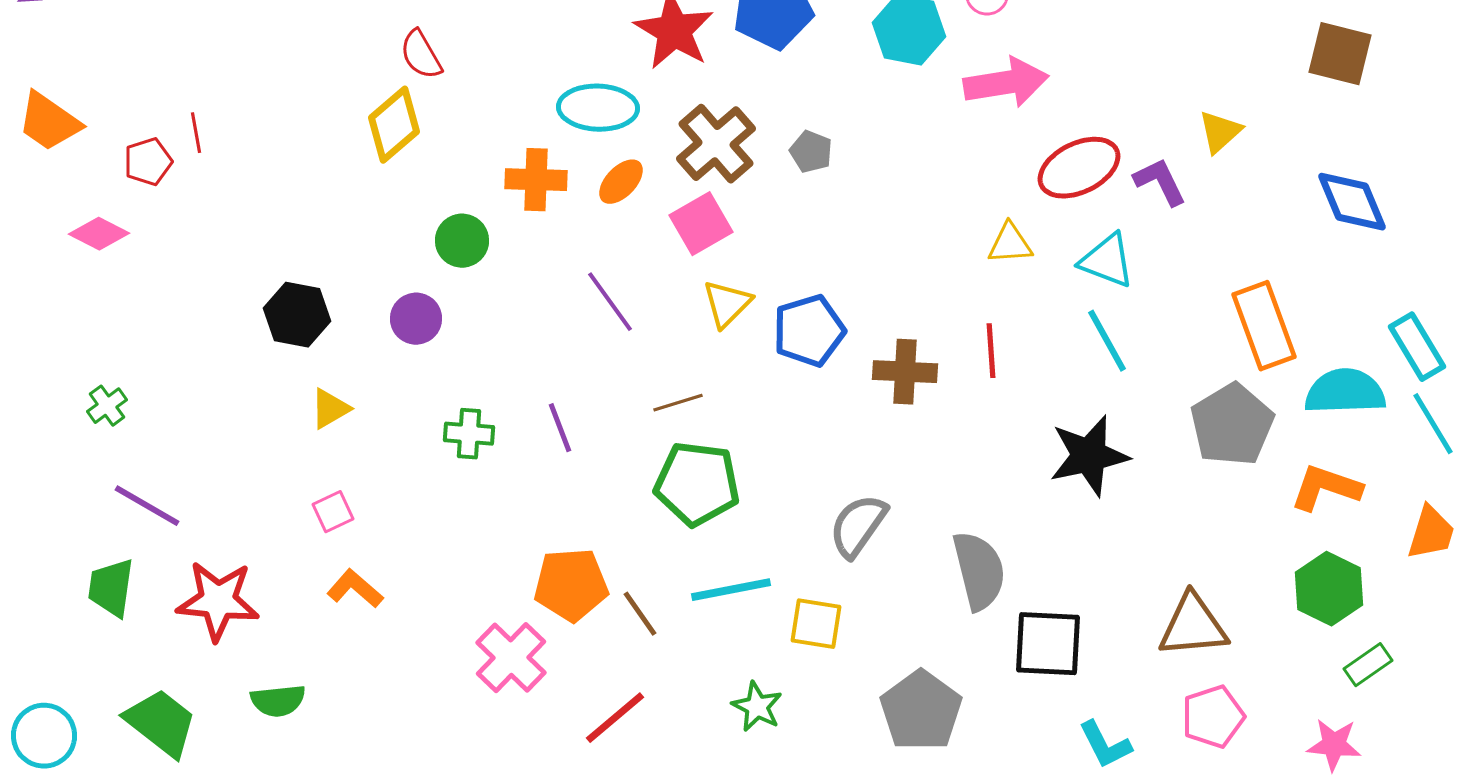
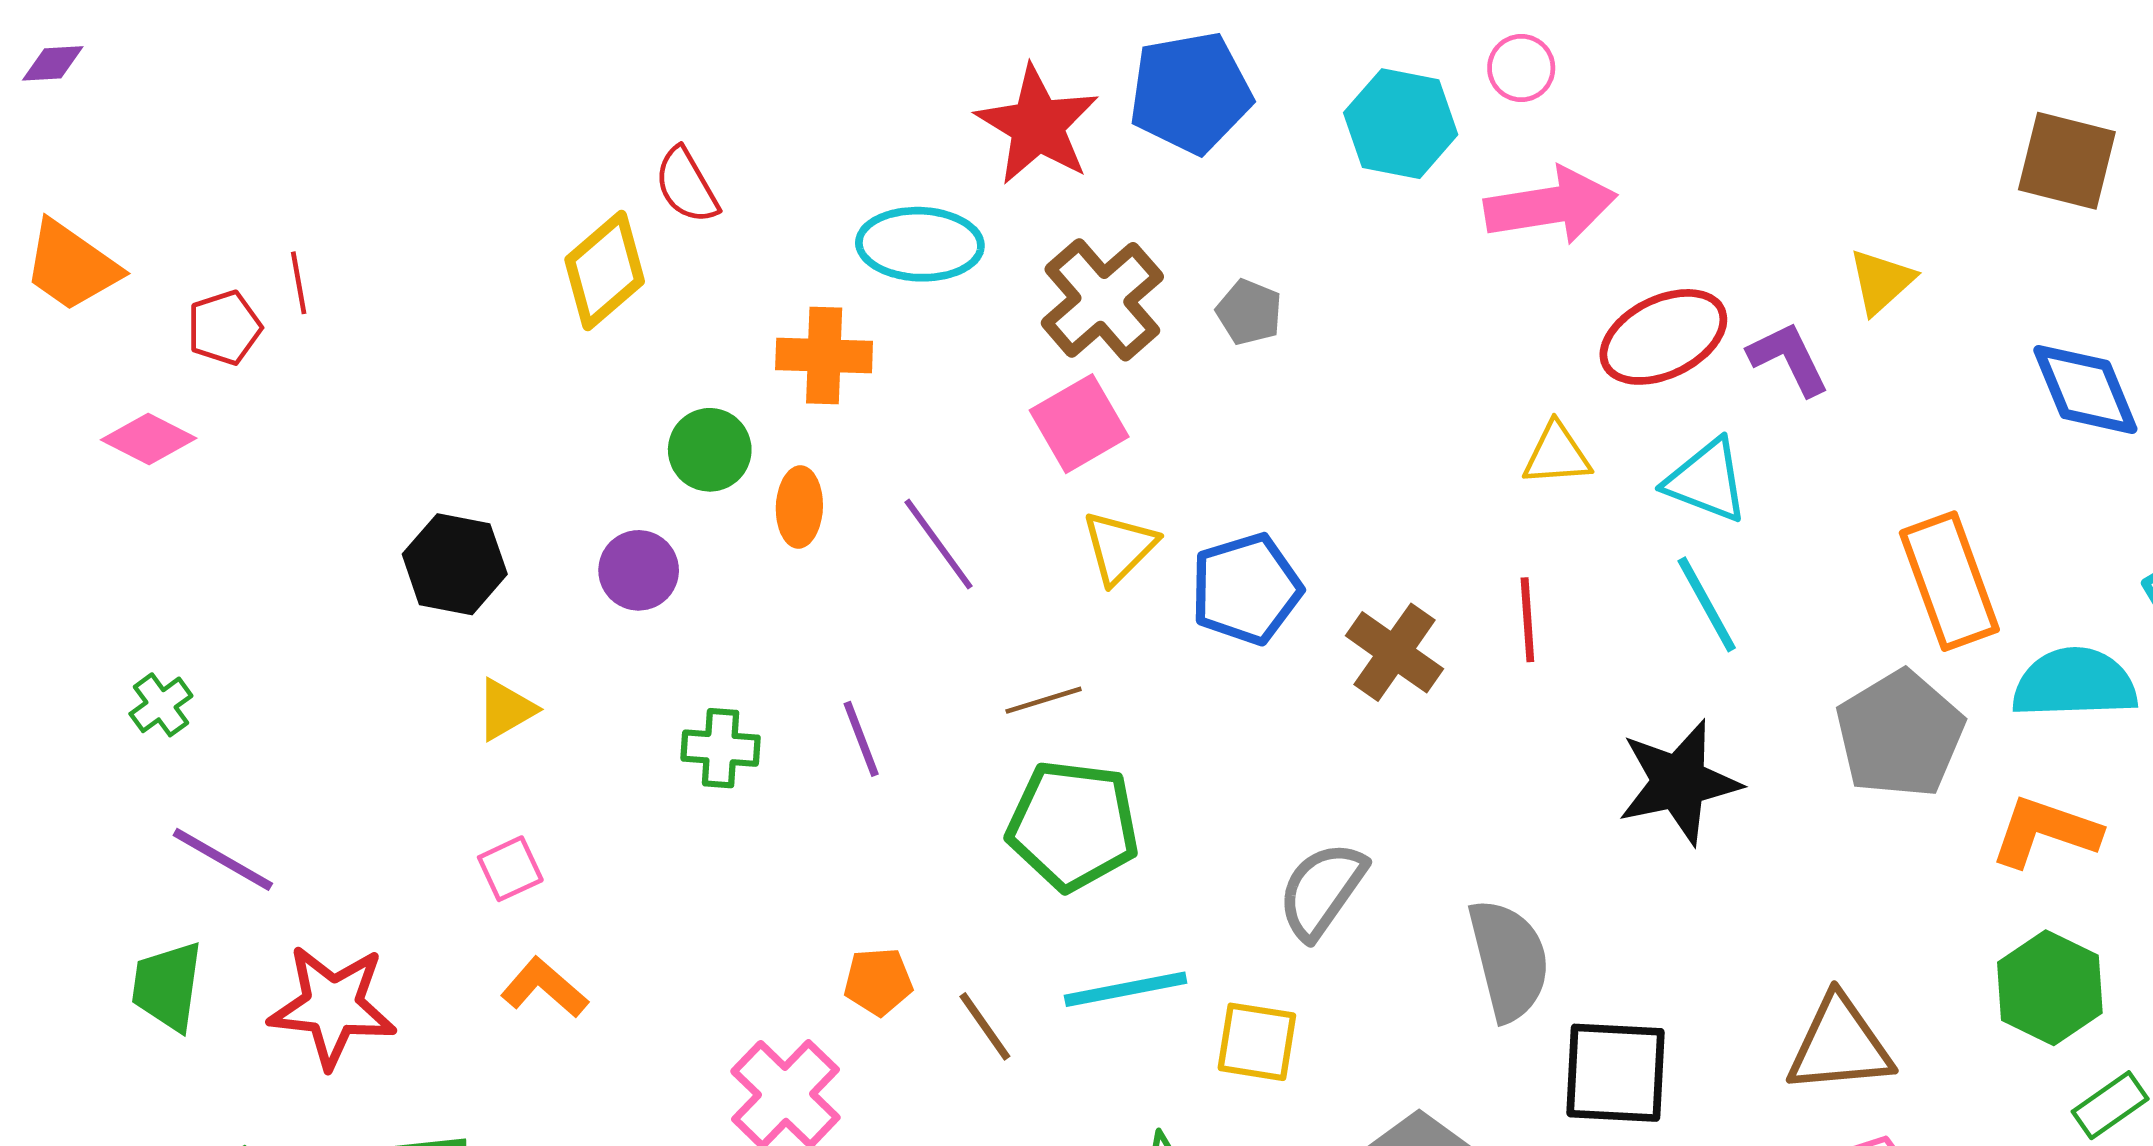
red semicircle: (421, 55) -> (687, 185), moved
orange ellipse: (621, 182) -> (799, 507), moved, turned -42
brown cross: (905, 372) -> (1394, 652), turned 32
orange pentagon: (571, 585) -> (878, 982), size x0.6

